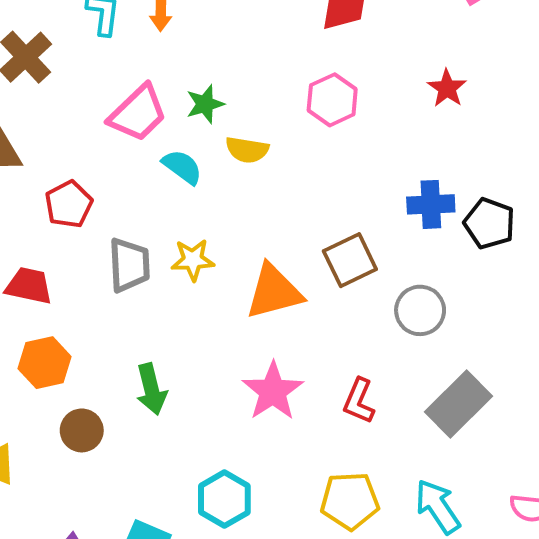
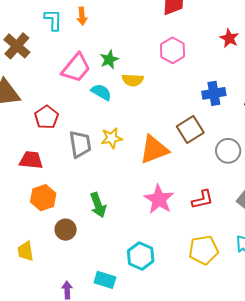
blue cross: (431, 204) -> (214, 93), moved
red L-shape: (359, 401) -> (202, 199), turned -120

